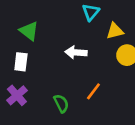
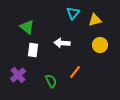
yellow triangle: (115, 31) -> (95, 20), moved
white rectangle: (21, 62) -> (33, 50), moved

